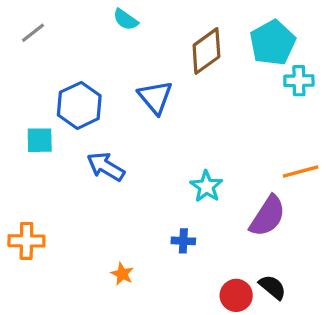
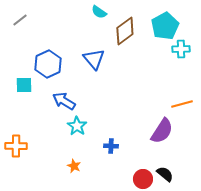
cyan semicircle: (126, 20) -> (99, 12), moved
cyan star: (206, 186) -> (77, 126), moved

